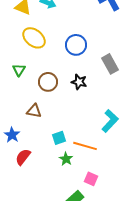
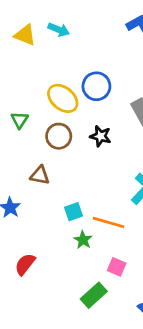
yellow ellipse: (34, 38) -> (63, 98), moved
red semicircle: (23, 157) -> (25, 264), moved

